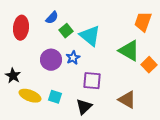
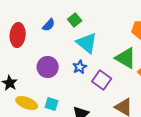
green square: (66, 31) -> (75, 20), moved
blue star: (73, 58) -> (80, 67), moved
purple square: (92, 81) -> (102, 80), moved, turned 30

